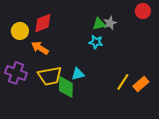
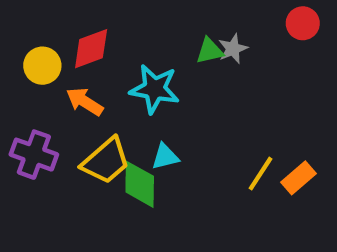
cyan star: (96, 42) -> (155, 89), moved, size x1.6
yellow trapezoid: (50, 76) -> (106, 161), turned -30

